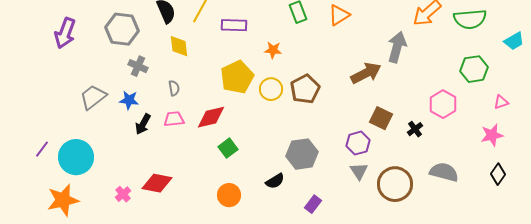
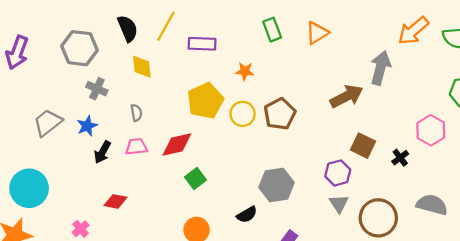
blue star: (129, 100) -> (87, 126), turned -30
red diamond: (157, 183) -> (116, 201), moved, size x0.7

